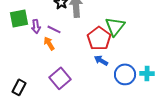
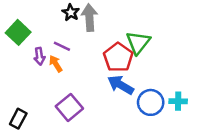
green square: (19, 18) -> (18, 32), turned -36
purple arrow: (36, 26) -> (39, 56), moved
blue arrow: (101, 60) -> (121, 85), size x1.5

